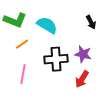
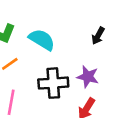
black arrow: (91, 22) -> (98, 36), turned 56

